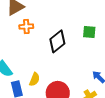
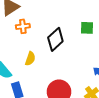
yellow semicircle: (35, 79) -> (30, 59), moved

